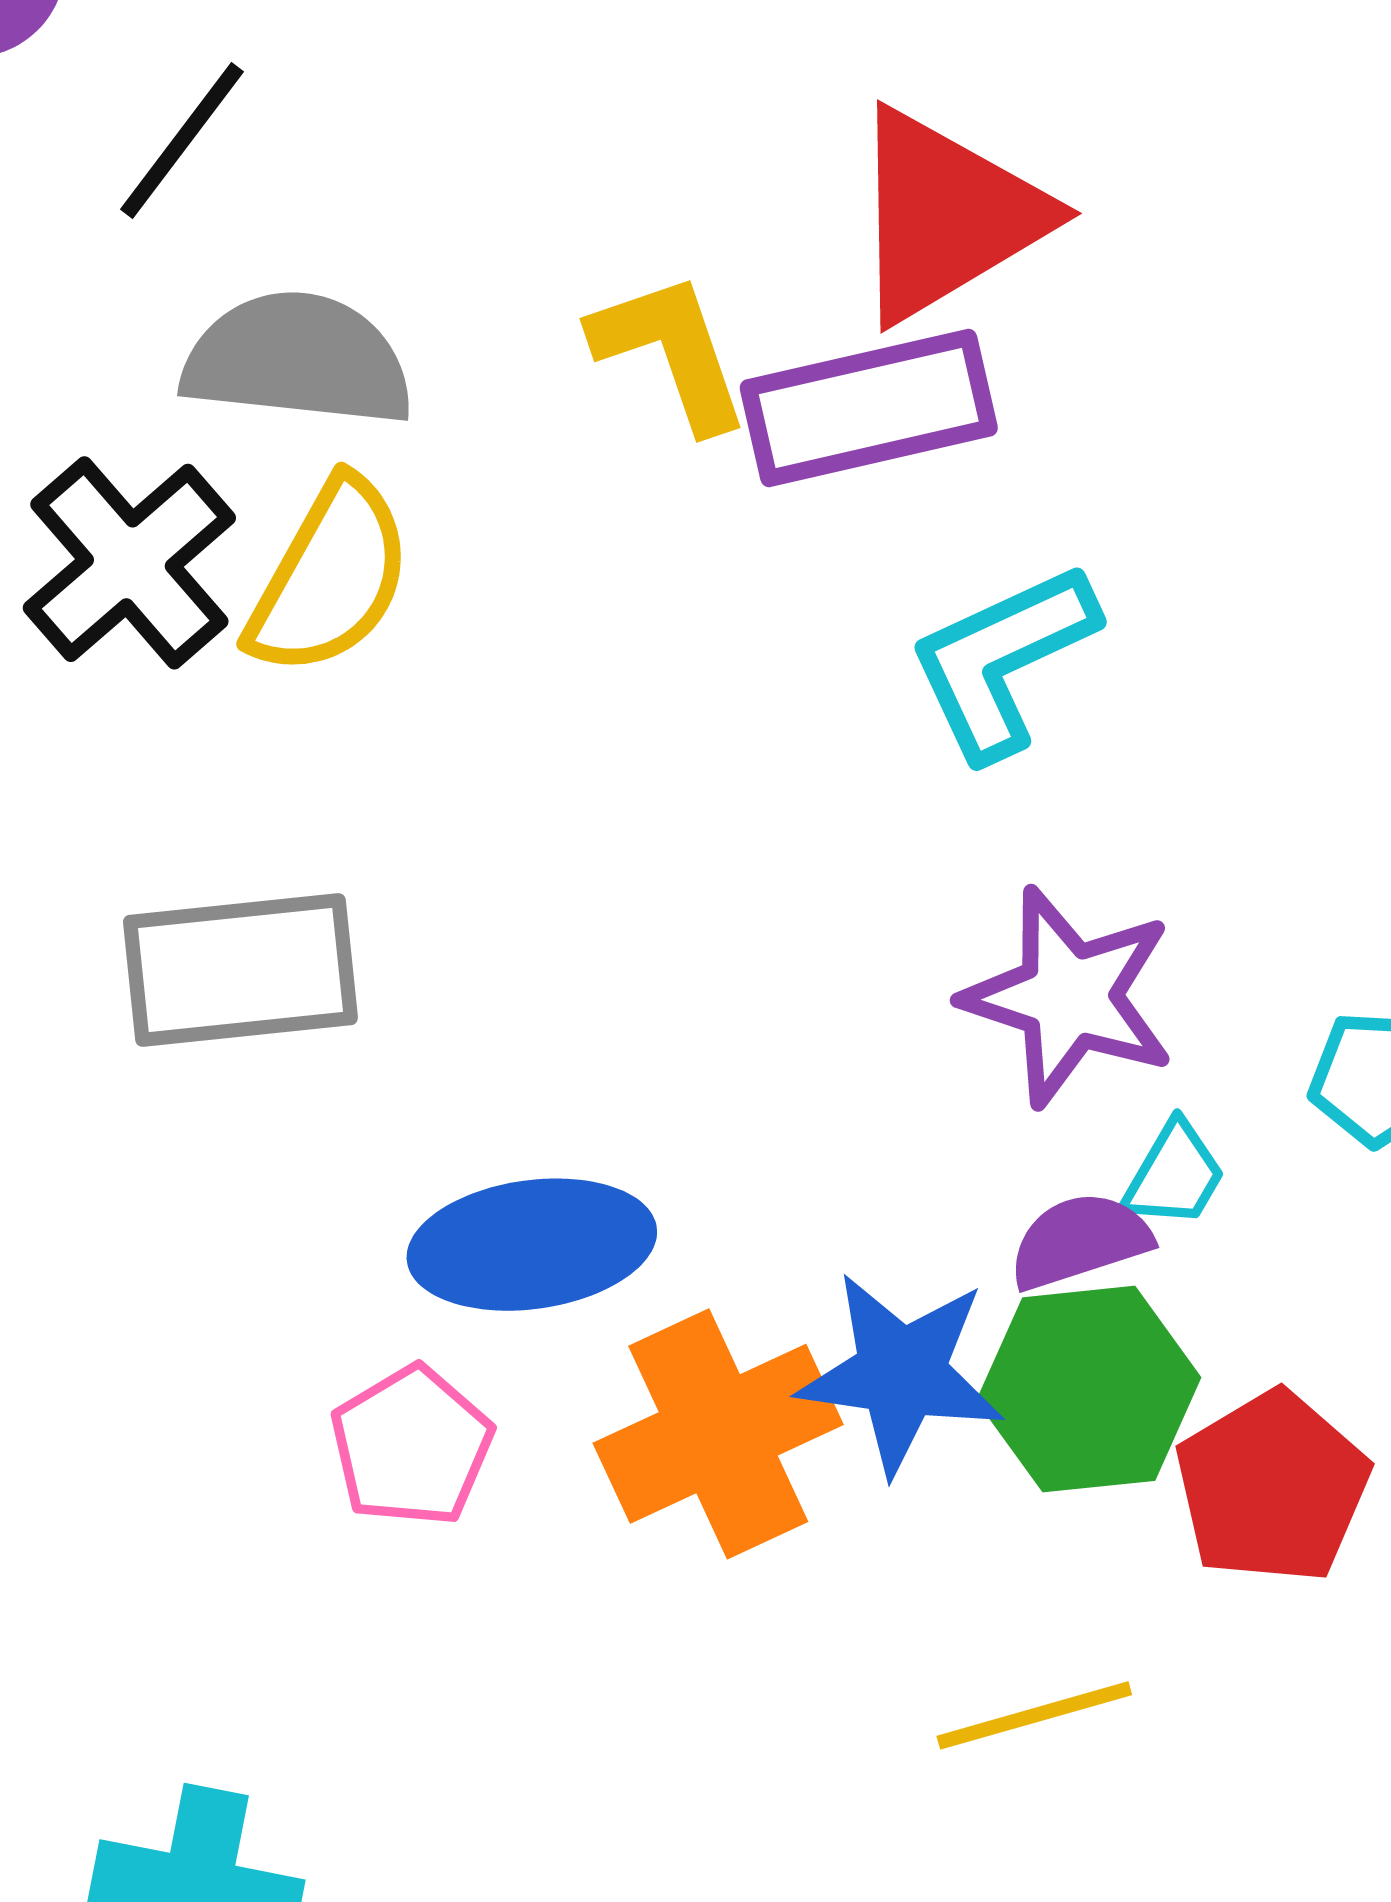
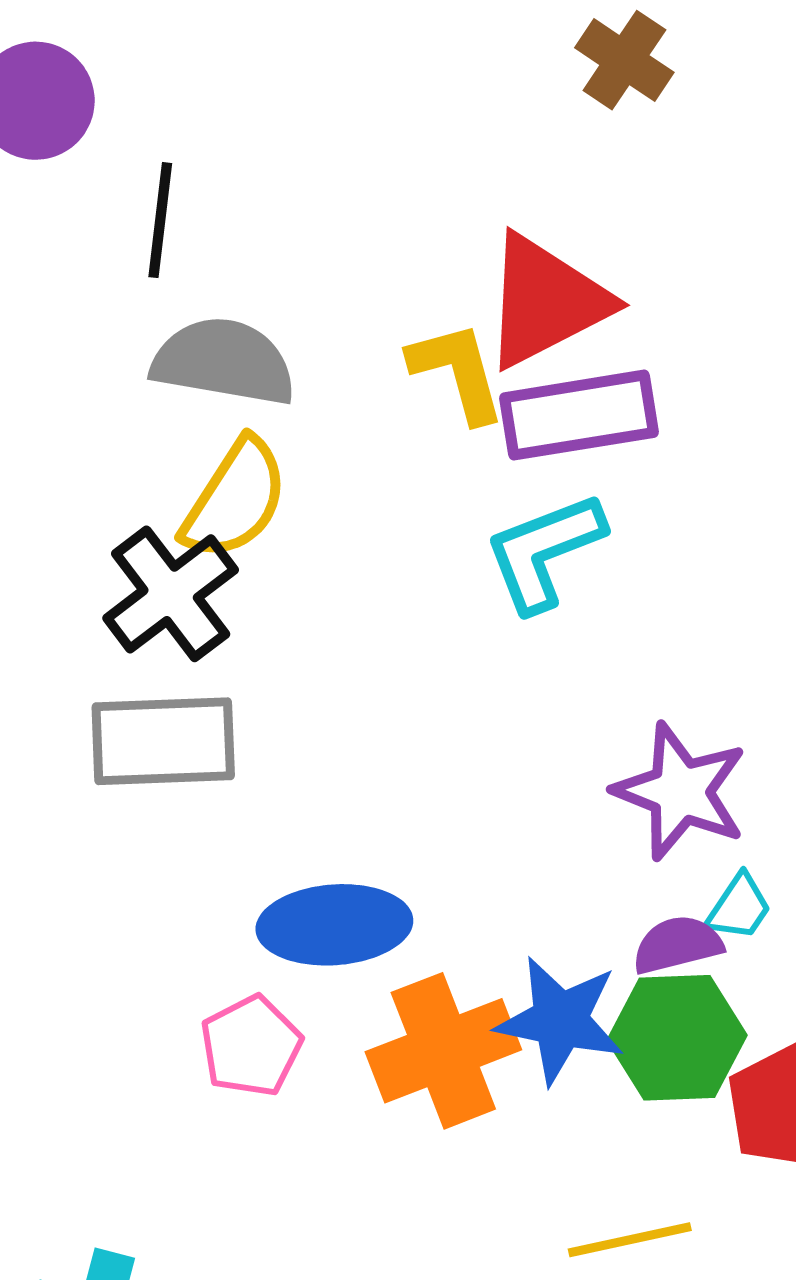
black line: (182, 141) -> (160, 220), turned -34
red triangle: (947, 215) -> (546, 301), moved
black cross: (129, 563) -> (171, 594), moved
cyan L-shape: (1002, 660) -> (544, 552), moved

